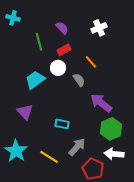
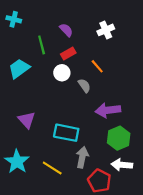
cyan trapezoid: (35, 80) -> (19, 68), moved
purple arrow: (101, 103) -> (108, 110), turned -45
cyan rectangle: (62, 124) -> (66, 133), size x1.6
gray arrow: (77, 147) -> (82, 157), turned -30

